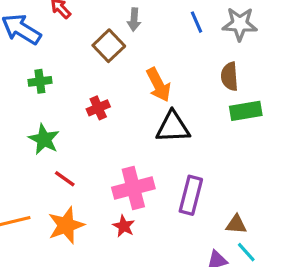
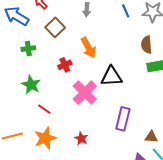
brown square: (109, 46) -> (55, 27), moved
orange arrow: (159, 85) -> (88, 48), moved
pink cross: (133, 188) -> (85, 93), moved, turned -30

